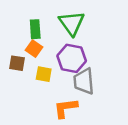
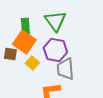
orange square: (34, 49) -> (24, 42), size x1.6
yellow square: (44, 74) -> (32, 63), turned 32

